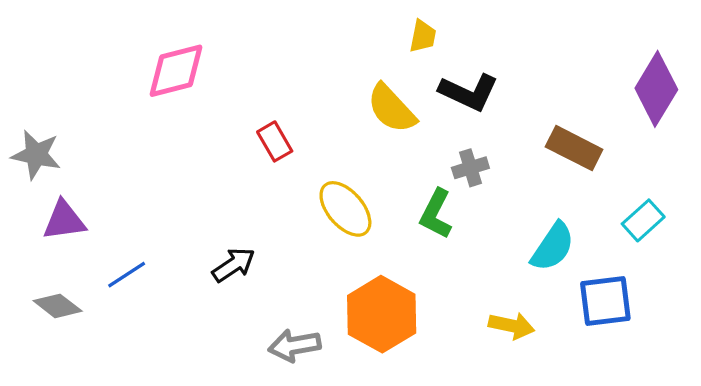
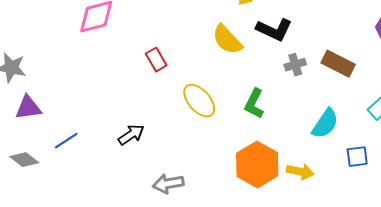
gray cross: (470, 168) -> (295, 65), moved
blue square: (605, 301) -> (357, 157), size x0.7
orange hexagon: (382, 314) -> (257, 165), moved

